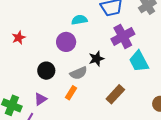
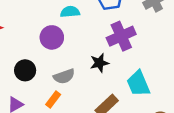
black star: (96, 59) -> (99, 63), moved
cyan trapezoid: (139, 61) -> (138, 84), moved

